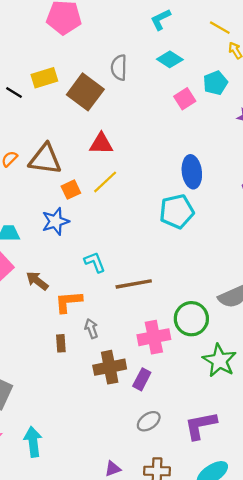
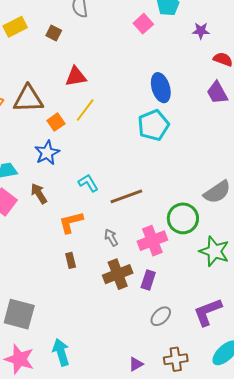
brown square: (85, 92) -> (54, 33), size x0.5
brown arrow: (37, 281) -> (39, 193), moved, turned 30
gray arrow: (91, 329) -> (111, 237), moved

